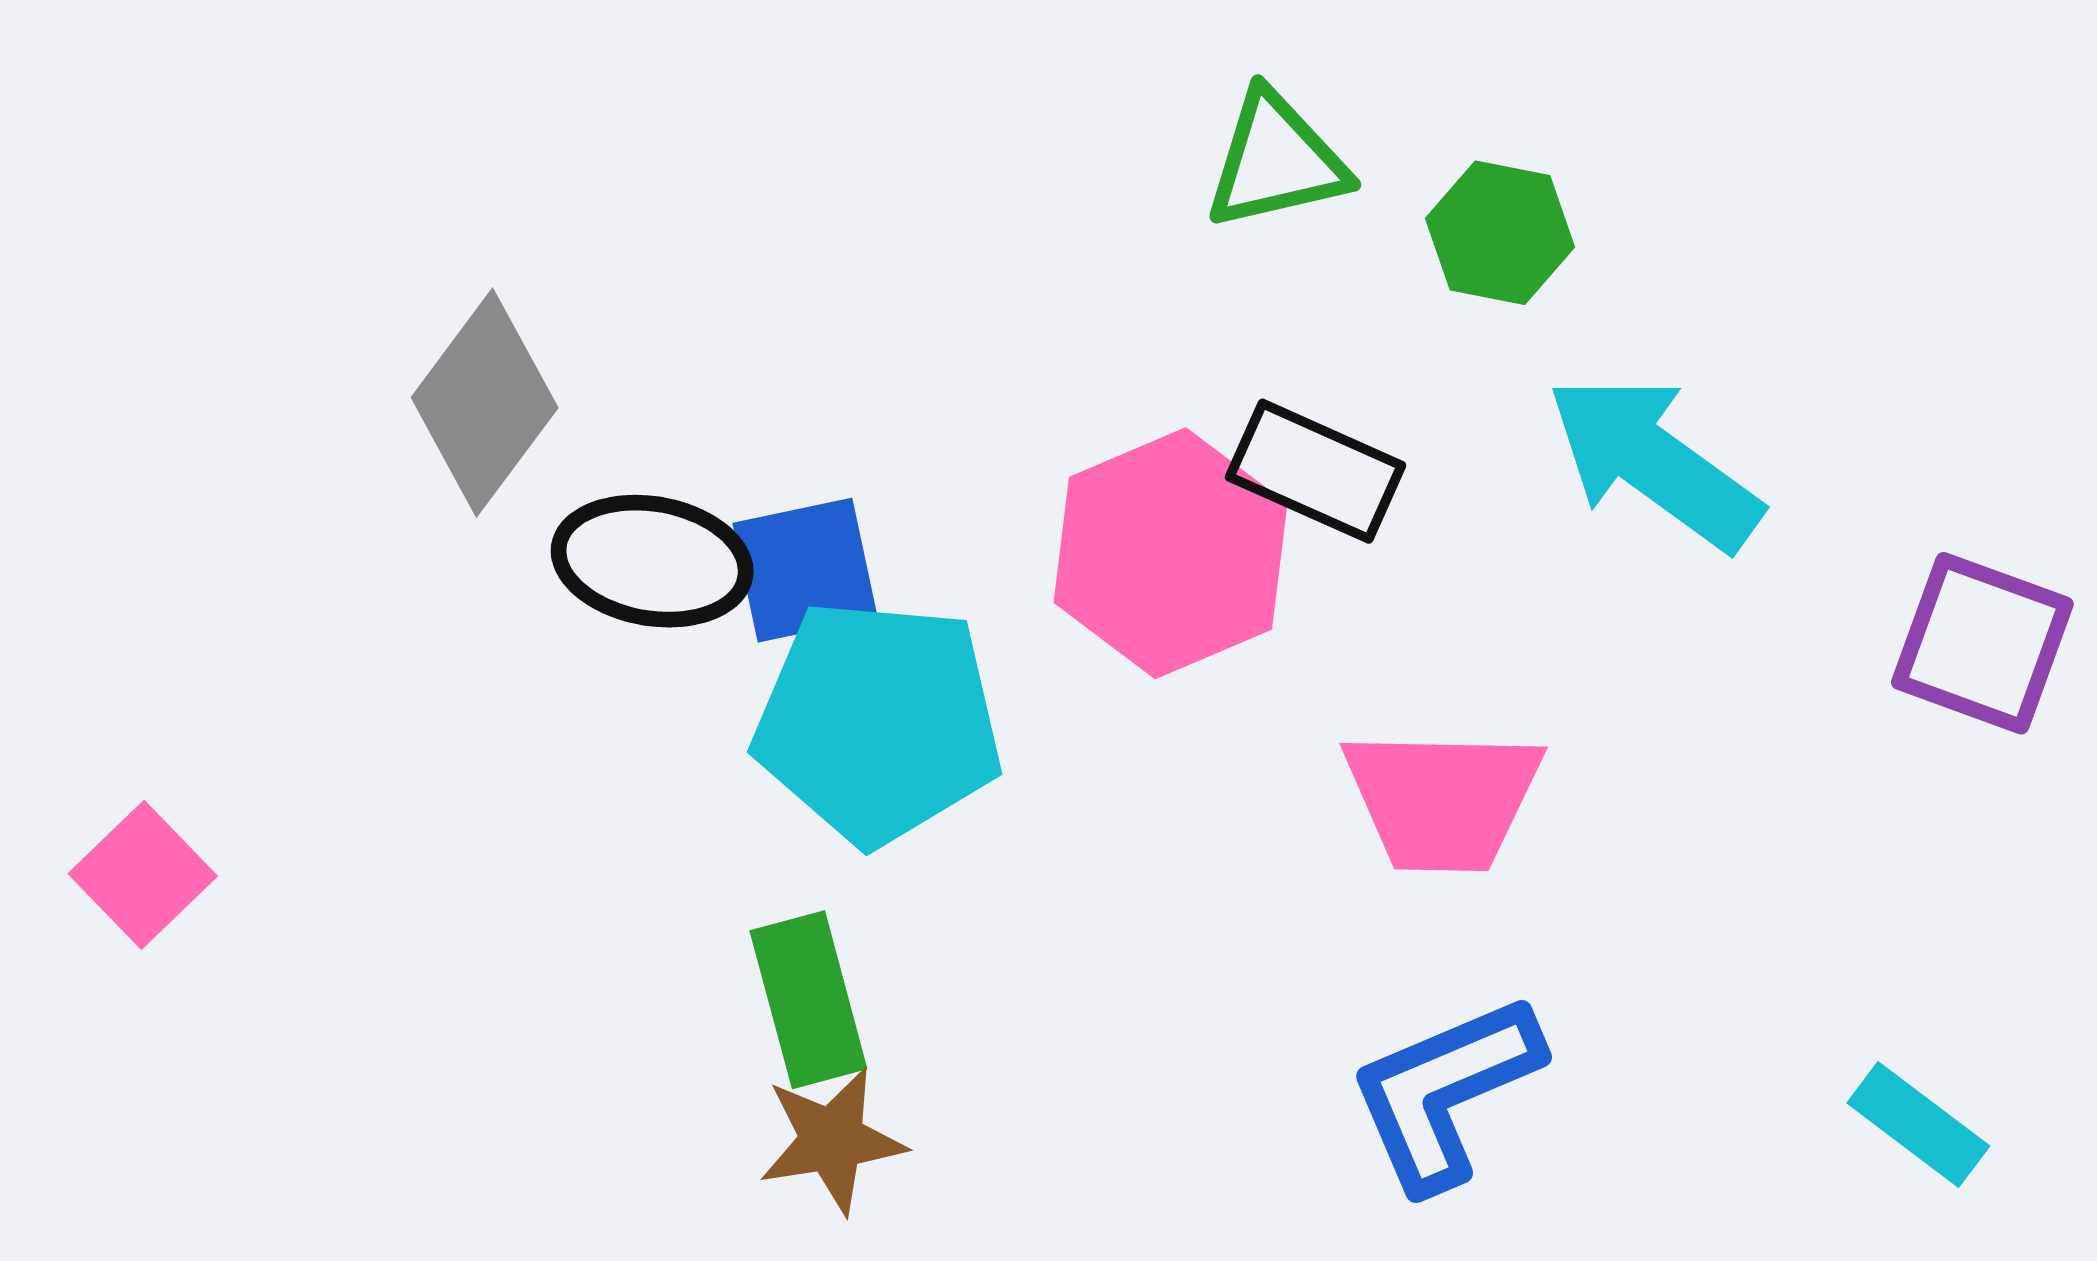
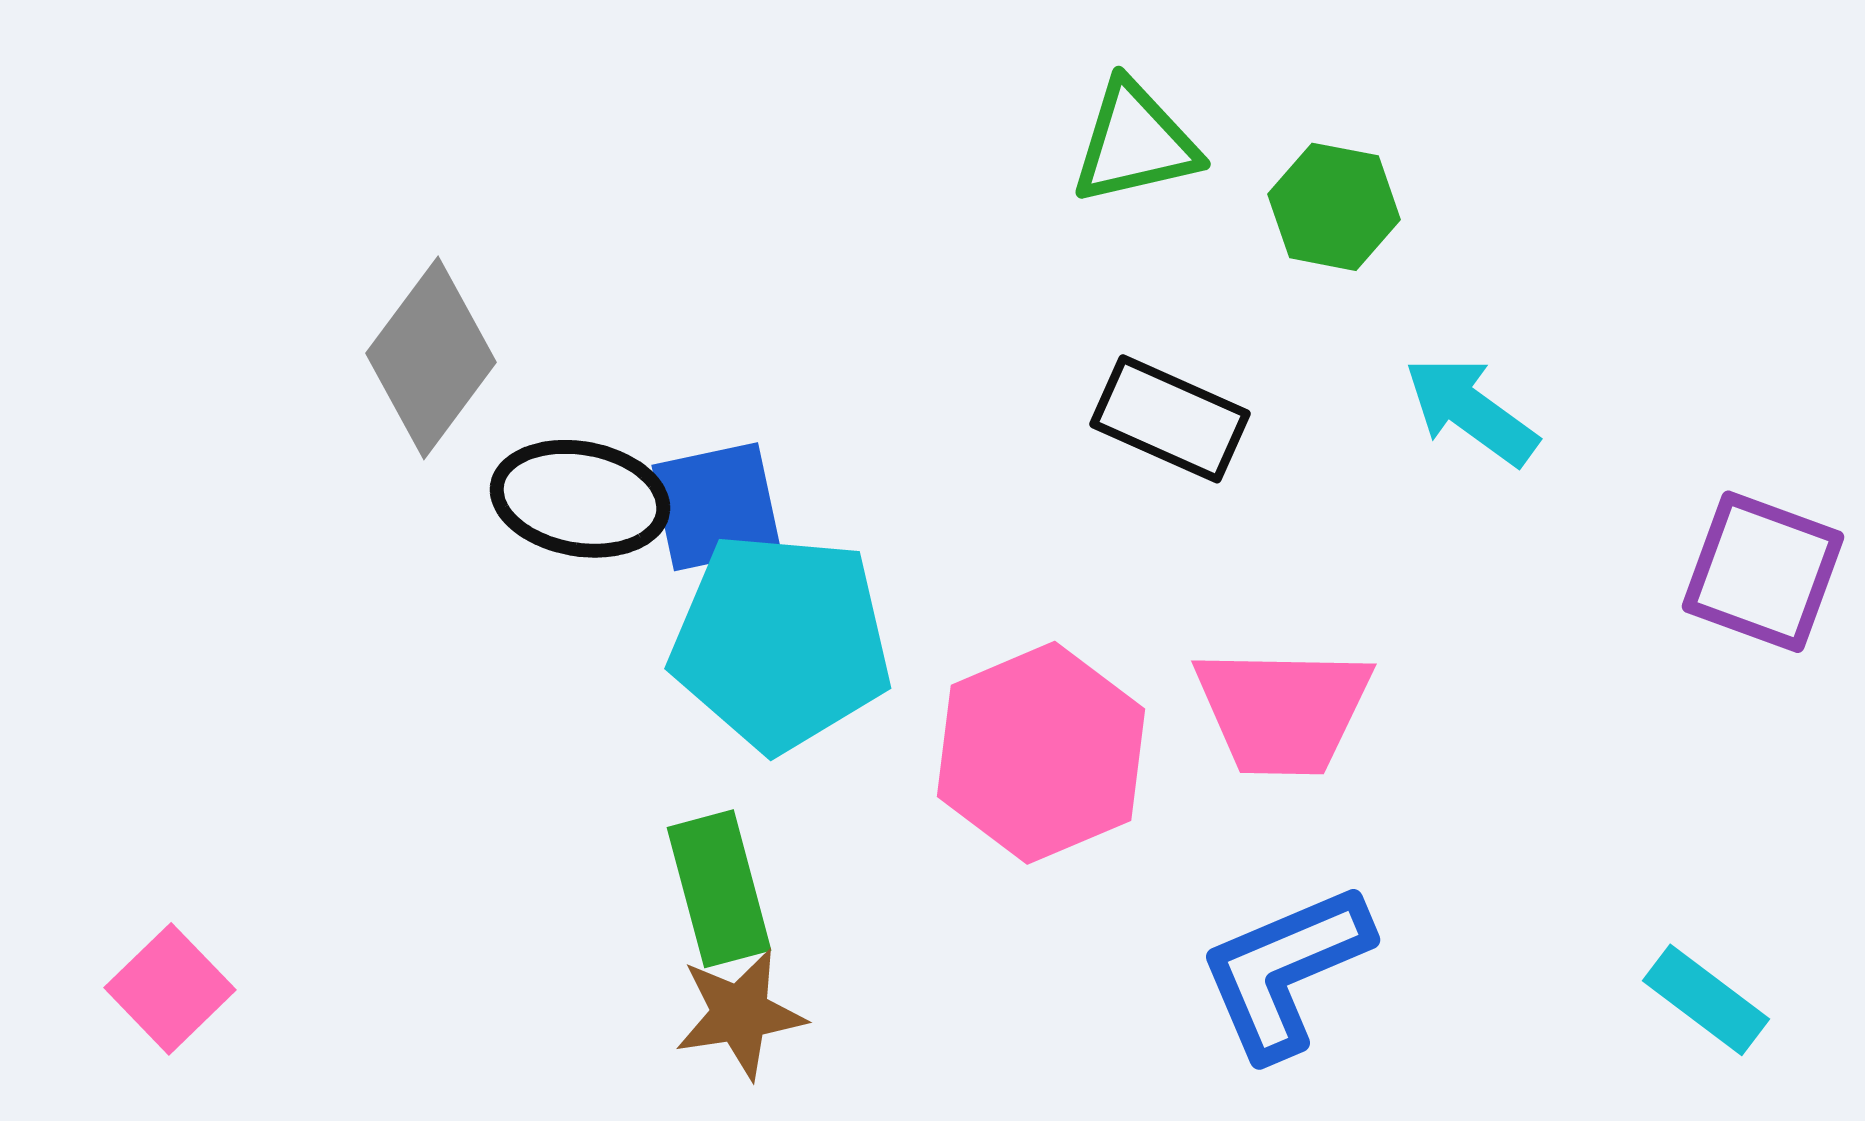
cyan arrow: (1654, 462) -> (1471, 411), size x0.7
pink hexagon: (1171, 553) -> (1041, 753), moved
pink square: (143, 875) -> (170, 989), moved

